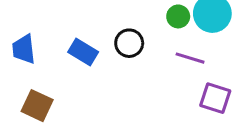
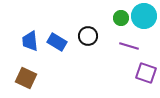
blue trapezoid: (24, 49) -> (30, 41), moved

